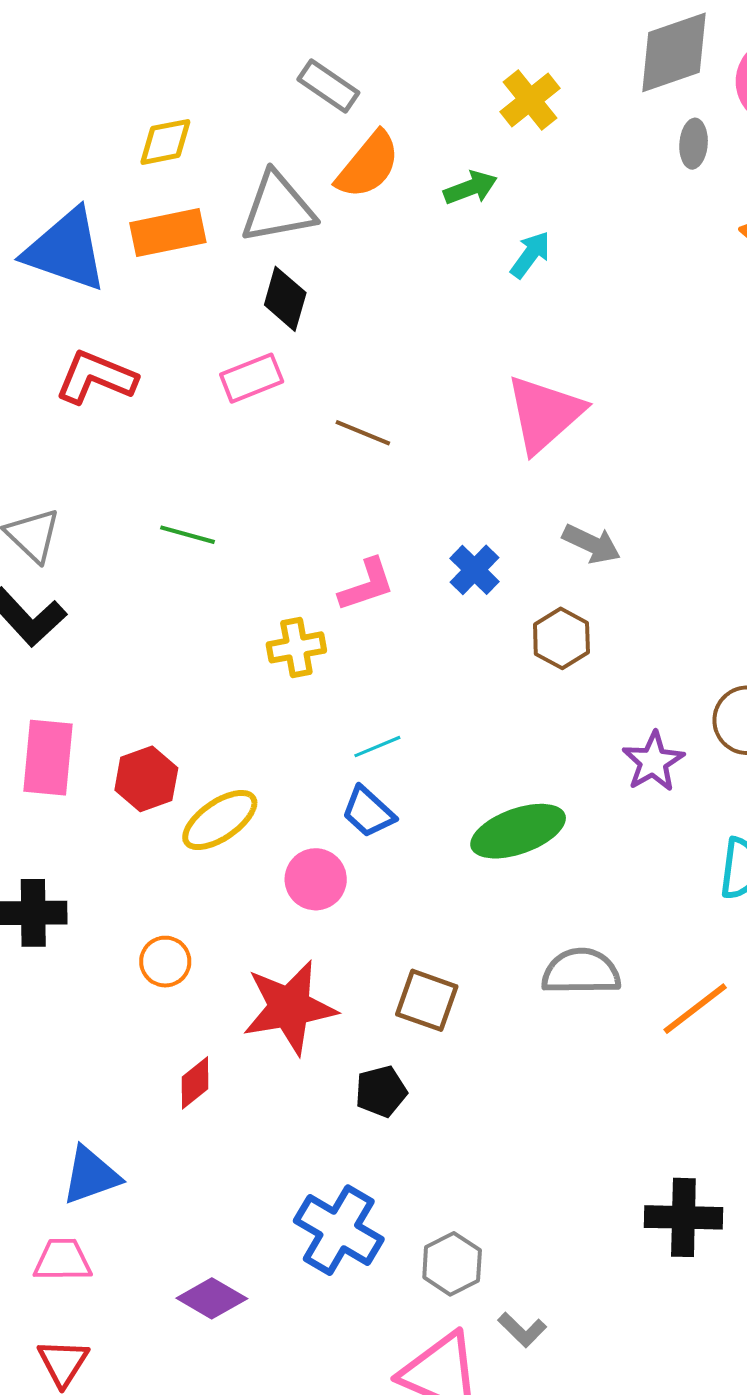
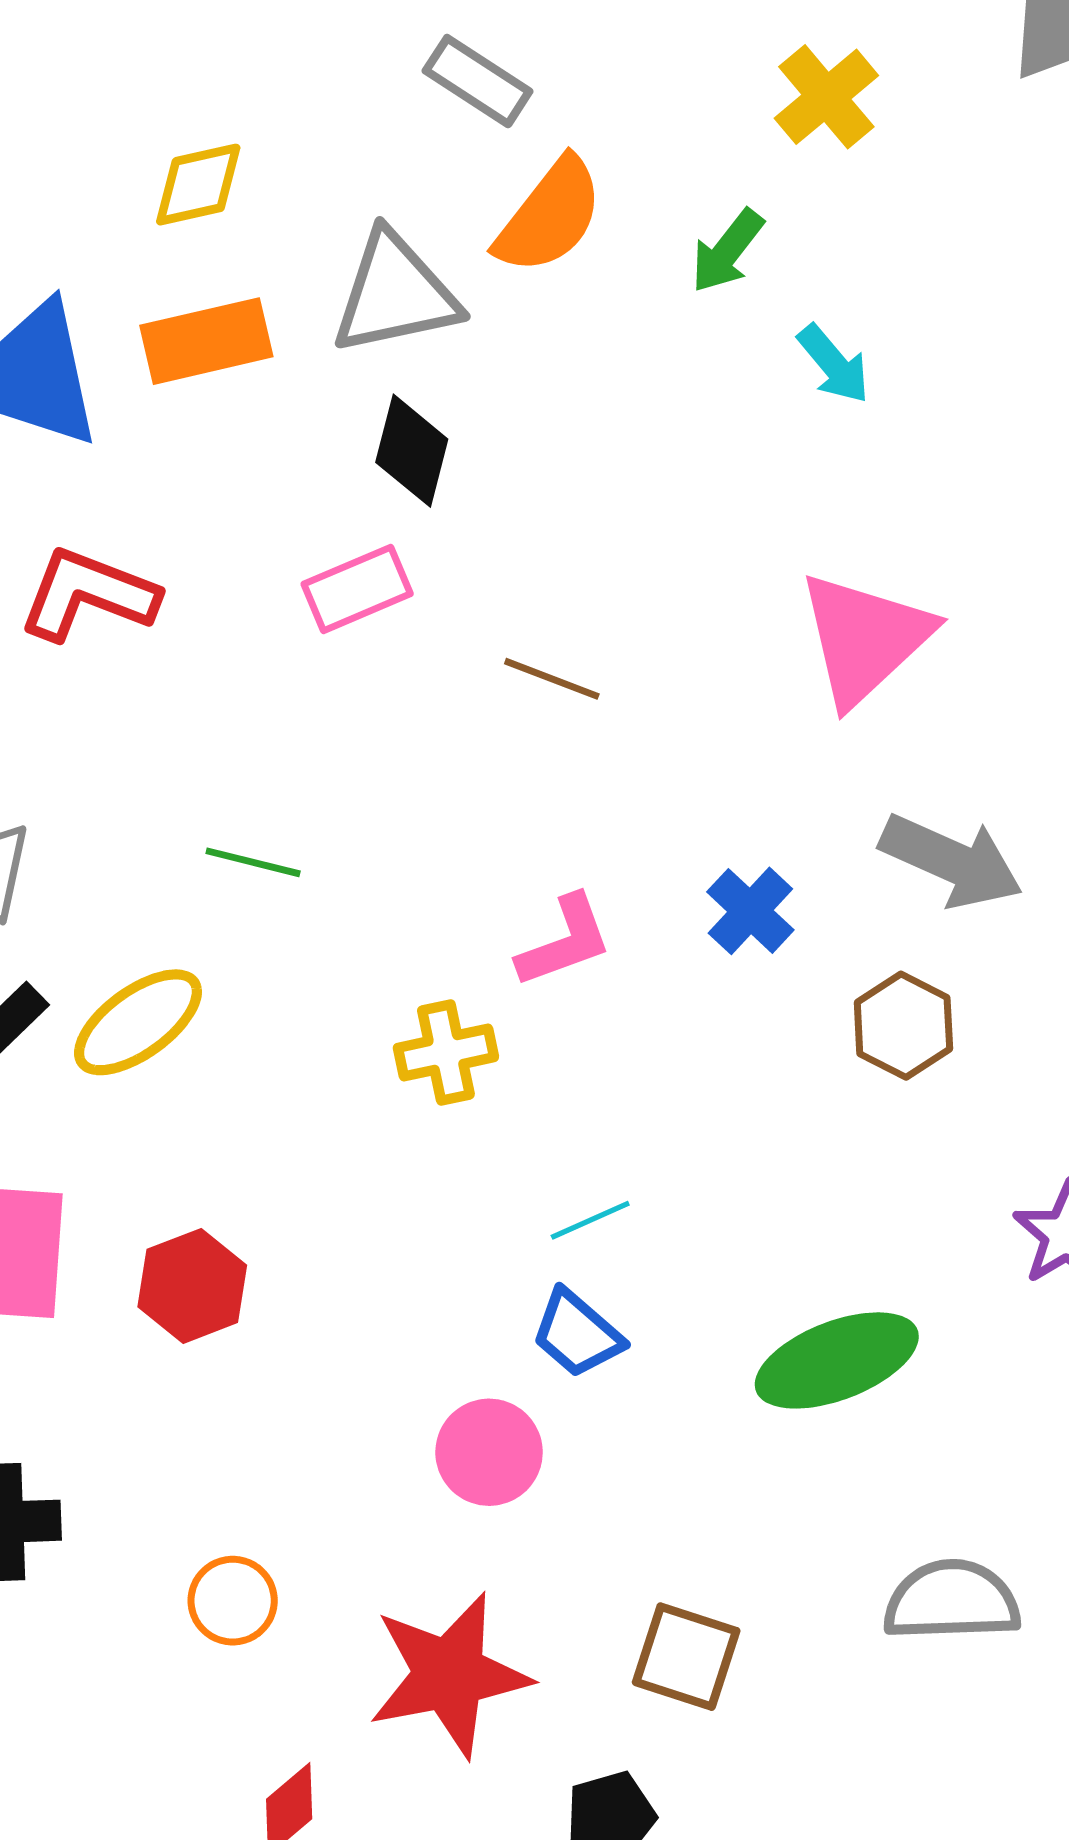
green arrow: (470, 188) -> (727, 251), turned 150
cyan arrow: (530, 255) -> (834, 364), turned 105
gray arrow: (591, 544) -> (951, 861), size x1.4
yellow ellipse: (220, 820) -> (138, 1022), moved

